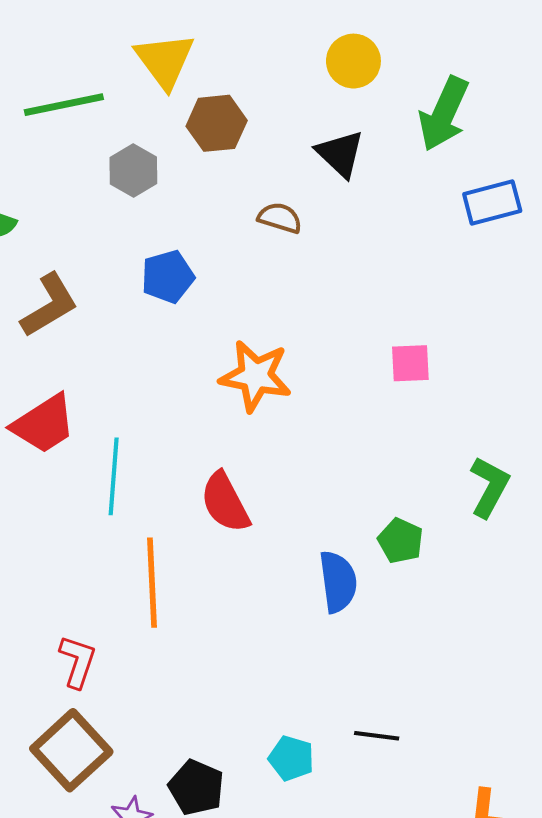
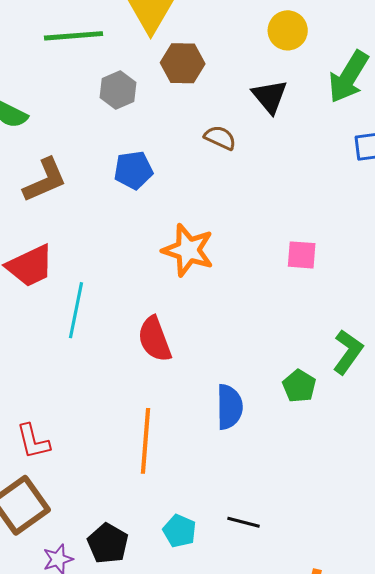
green pentagon: (401, 541) -> (299, 386), moved
orange line: (152, 583) -> (145, 441), moved
red L-shape: (78, 661) -> (33, 441), turned 141

